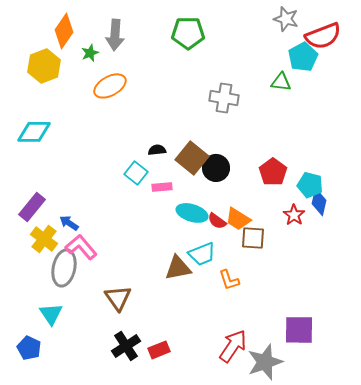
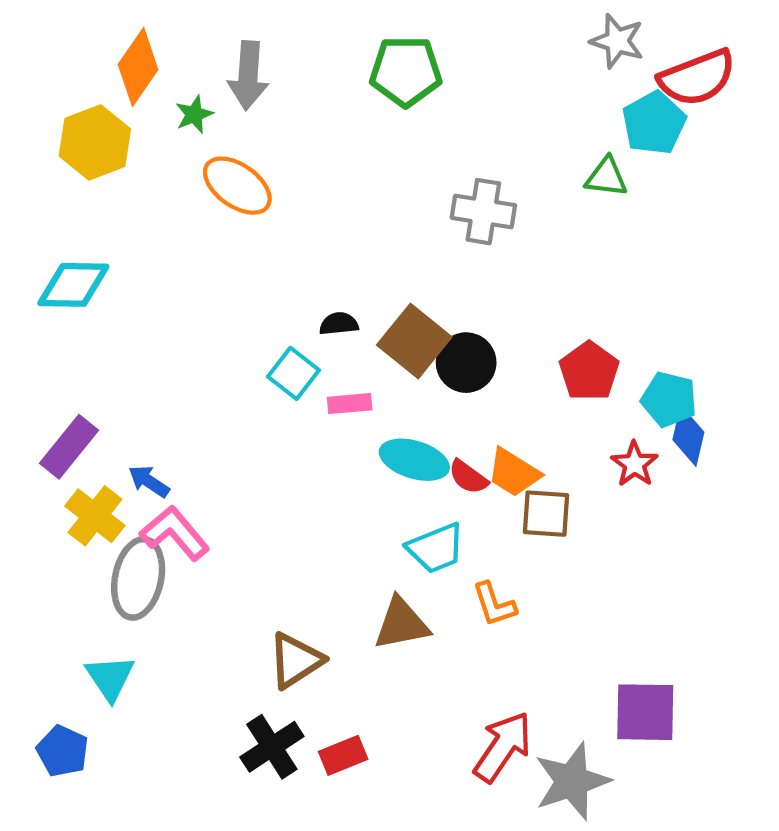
orange ellipse: (110, 86) -> (237, 186), turned 64
brown triangle: (178, 268) -> (401, 624), moved
brown triangle: (118, 298) -> (296, 660), moved, turned 32

